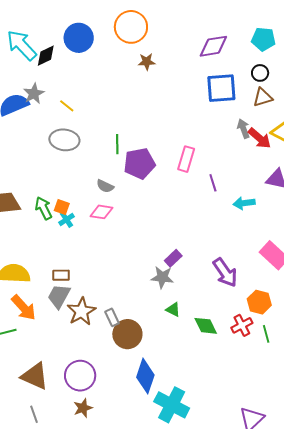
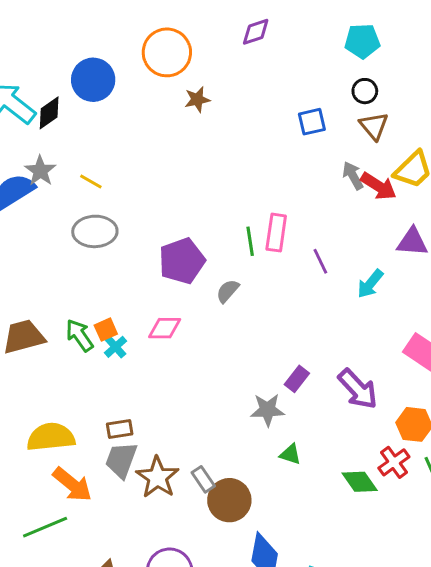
purple diamond: (213, 46) -> (256, 32), moved, size x0.7
blue square: (221, 88) -> (312, 122), size x0.6
brown triangle: (263, 97) -> (374, 126), turned -45
green line: (117, 144) -> (250, 241), moved
purple pentagon: (139, 163) -> (182, 261), moved
gray semicircle: (105, 186) -> (228, 291), moved, turned 114
cyan arrow: (244, 203) -> (370, 284), turned -35
orange square: (62, 207) -> (106, 330), turned -35
purple rectangle: (173, 258) -> (297, 379), moved
green diamond: (206, 326) -> (360, 482), moved

